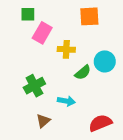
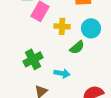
cyan circle: (105, 61) -> (91, 28), moved

